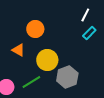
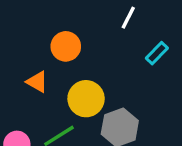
white line: (85, 15) -> (128, 18), moved

